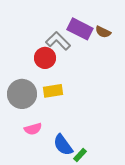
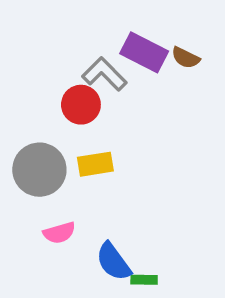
green rectangle: (80, 155) -> (144, 280), turned 48

